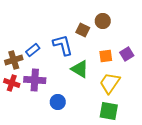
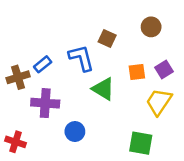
brown circle: (103, 21) -> (151, 27), moved
red cross: (12, 83) -> (15, 142), moved
yellow trapezoid: (110, 83) -> (159, 102), moved

